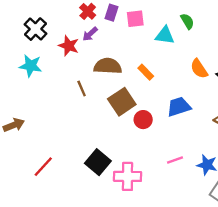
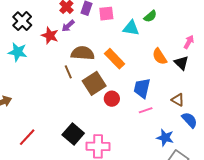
green semicircle: (187, 21) -> (150, 16), turned 80
orange rectangle: (146, 72) -> (115, 59), size x1.5
brown line: (82, 88) -> (68, 72), moved
blue trapezoid: (179, 107) -> (142, 88), turned -60
pink line: (175, 160) -> (146, 110), moved

